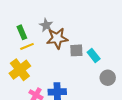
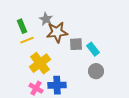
yellow cross: (20, 70) -> (40, 63), moved
gray circle: (108, 78) -> (96, 71), moved

